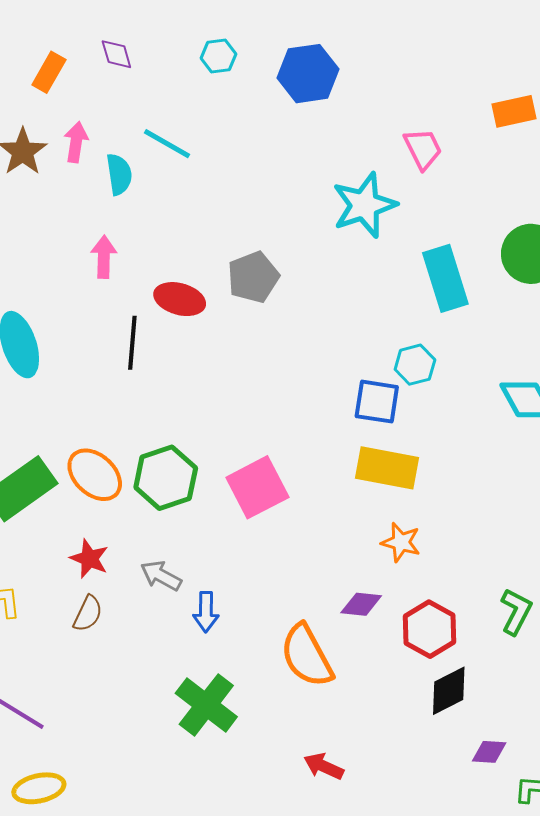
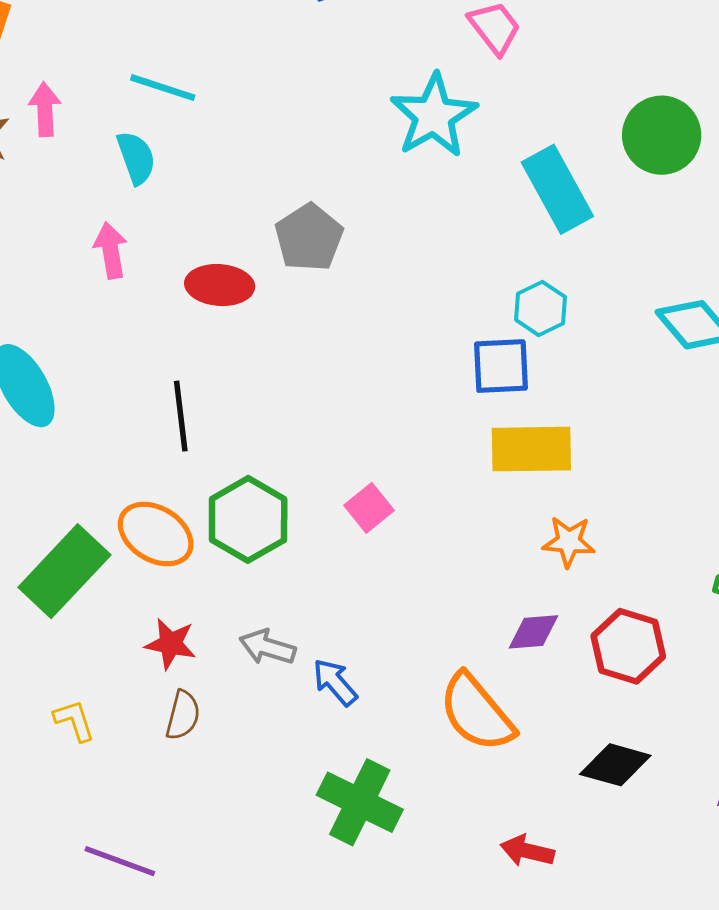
cyan semicircle: (119, 174) -> (136, 158), moved
black line: (132, 343) -> (181, 416), moved
pink square: (257, 487) -> (369, 508), size x0.6
blue arrow: (206, 612) -> (335, 682), turned 150
black diamond: (449, 691) -> (615, 765), moved, turned 54

